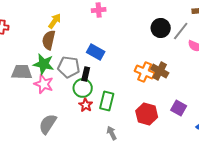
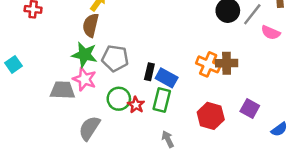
blue rectangle: (96, 52) -> (167, 78), moved
brown cross: (160, 71) -> (227, 63), turned -30
gray trapezoid: (22, 72) -> (62, 90), moved
black rectangle: (86, 74) -> (149, 72), moved
green circle: (83, 88) -> (119, 99), moved

